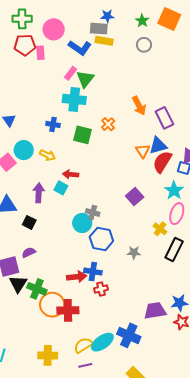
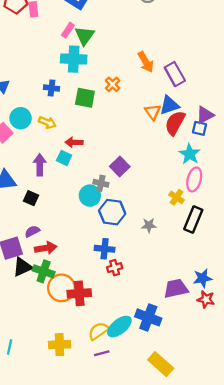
purple square: (135, 197) -> (120, 167), moved
red arrow: (77, 277) -> (46, 248), moved
black triangle: (18, 284) -> (22, 267), turned 36

